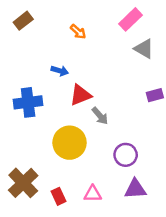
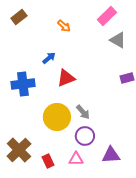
blue arrow: (60, 71) -> (49, 58), turned -56
gray arrow: (100, 116) -> (83, 112), moved
purple circle: (126, 155) -> (85, 136), moved

